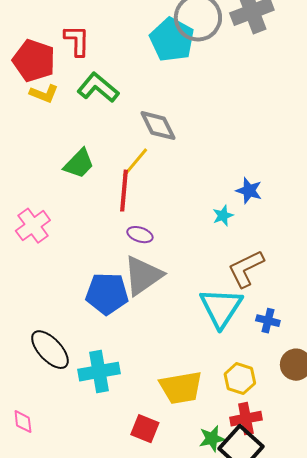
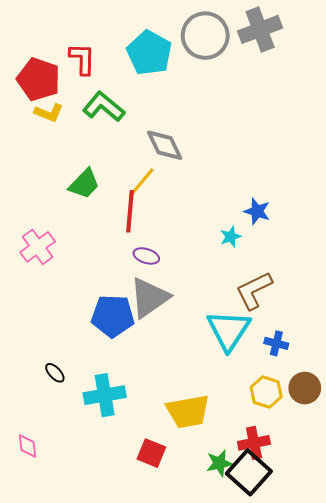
cyan pentagon: (172, 40) -> (149, 53), moved
black ellipse: (50, 350) -> (55, 373), size x0.5
yellow hexagon: (240, 379) -> (266, 392), moved

